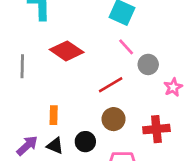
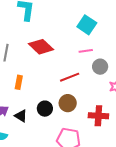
pink line: (126, 47) -> (86, 51), turned -64
orange rectangle: (54, 115) -> (19, 82), moved
black circle: (85, 142) -> (45, 109), moved

